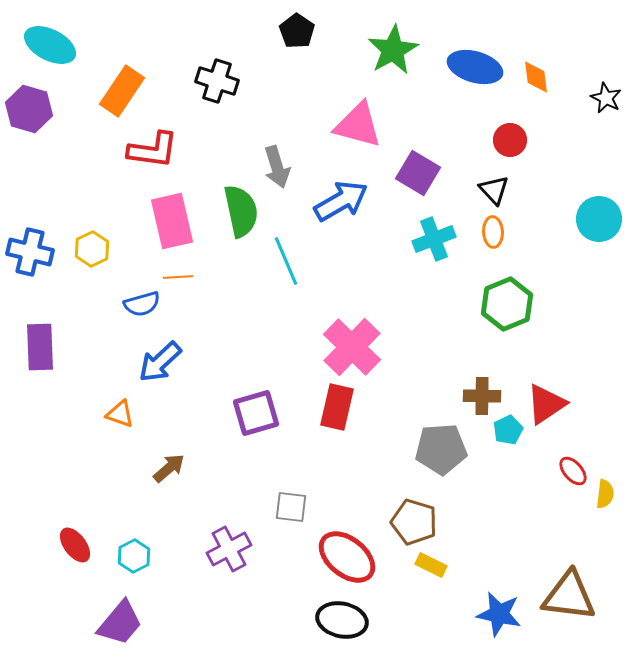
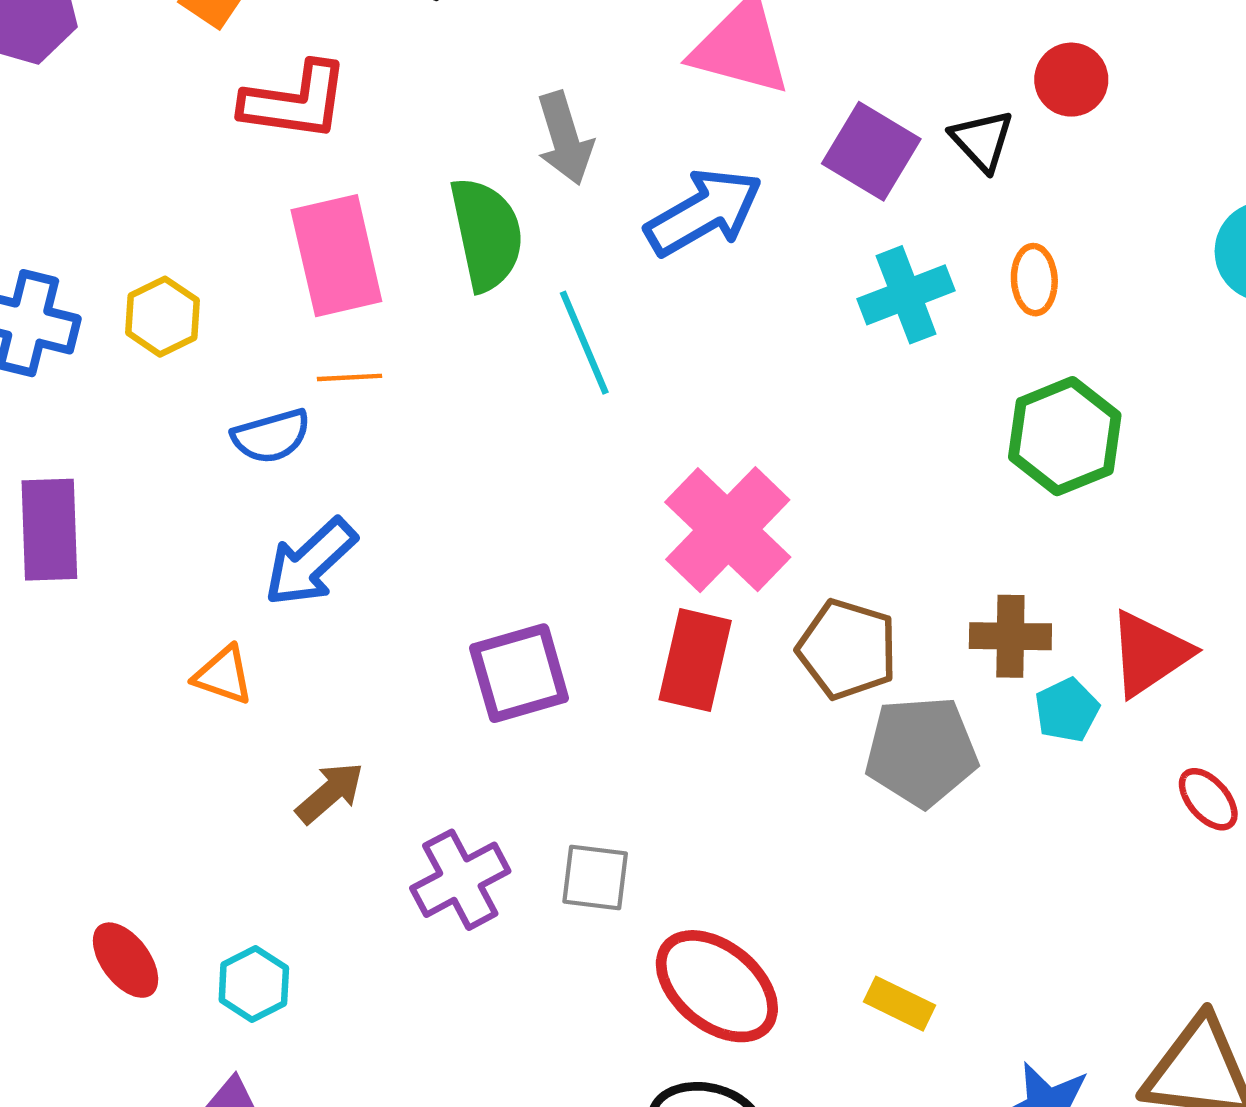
black triangle: (494, 190) -> (982, 140), moved
brown pentagon: (414, 522) -> (847, 649), moved
purple cross: (229, 549) -> (460, 880), moved

